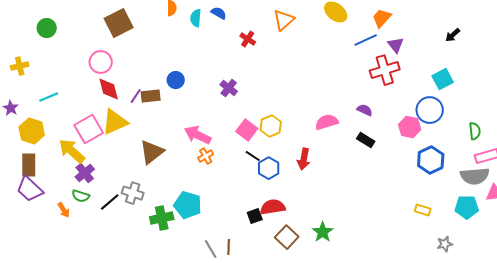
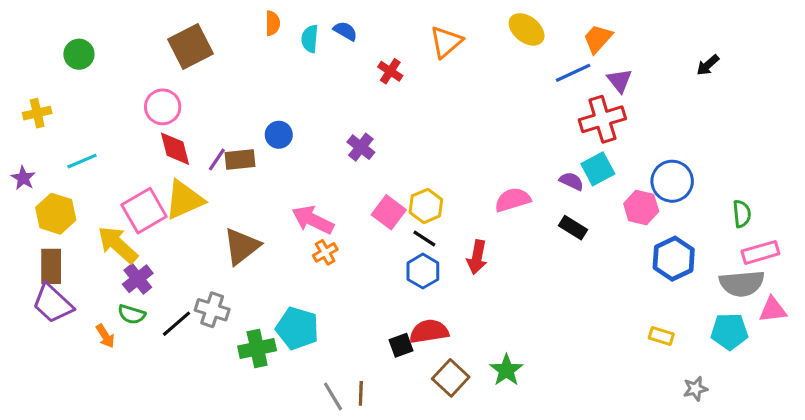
cyan square: (443, 79) -> (598, 169), moved
black line: (253, 156) -> (424, 238), moved

